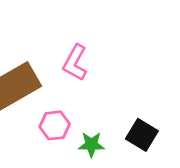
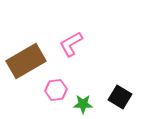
pink L-shape: (75, 63) -> (71, 44), turned 32

